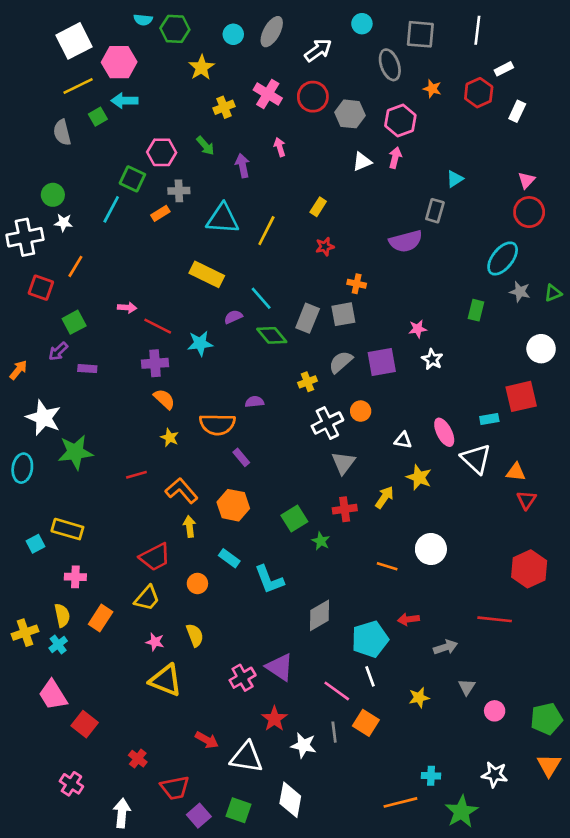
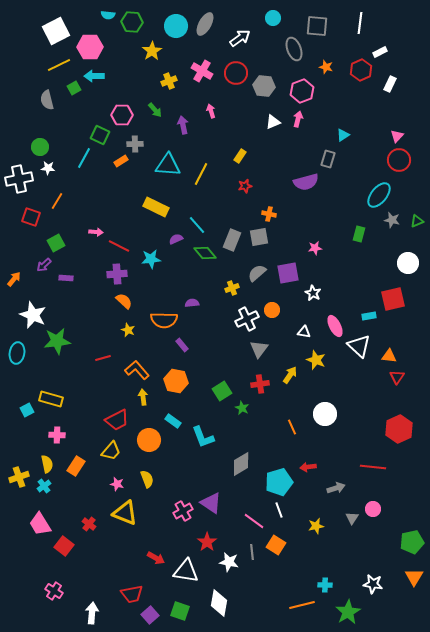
cyan circle: (233, 34) -> (176, 26), size x1.5
white star: (432, 359) -> (313, 293), moved
orange line: (387, 566) -> (292, 427), turned 49
orange circle: (197, 583) -> (149, 440), size x1.5
pink circle: (495, 711) -> (373, 509), moved
red cross: (138, 759) -> (89, 524), moved

